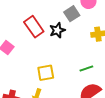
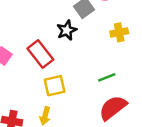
red rectangle: (34, 27) -> (40, 54), moved

